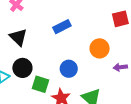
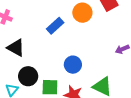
orange circle: (100, 48) -> (82, 13), moved

